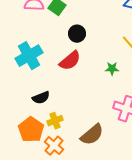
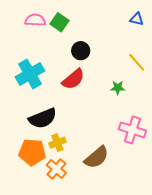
black semicircle: (41, 98) -> (43, 118), size x1.5
orange pentagon: (31, 130) -> (32, 152), turned -30

